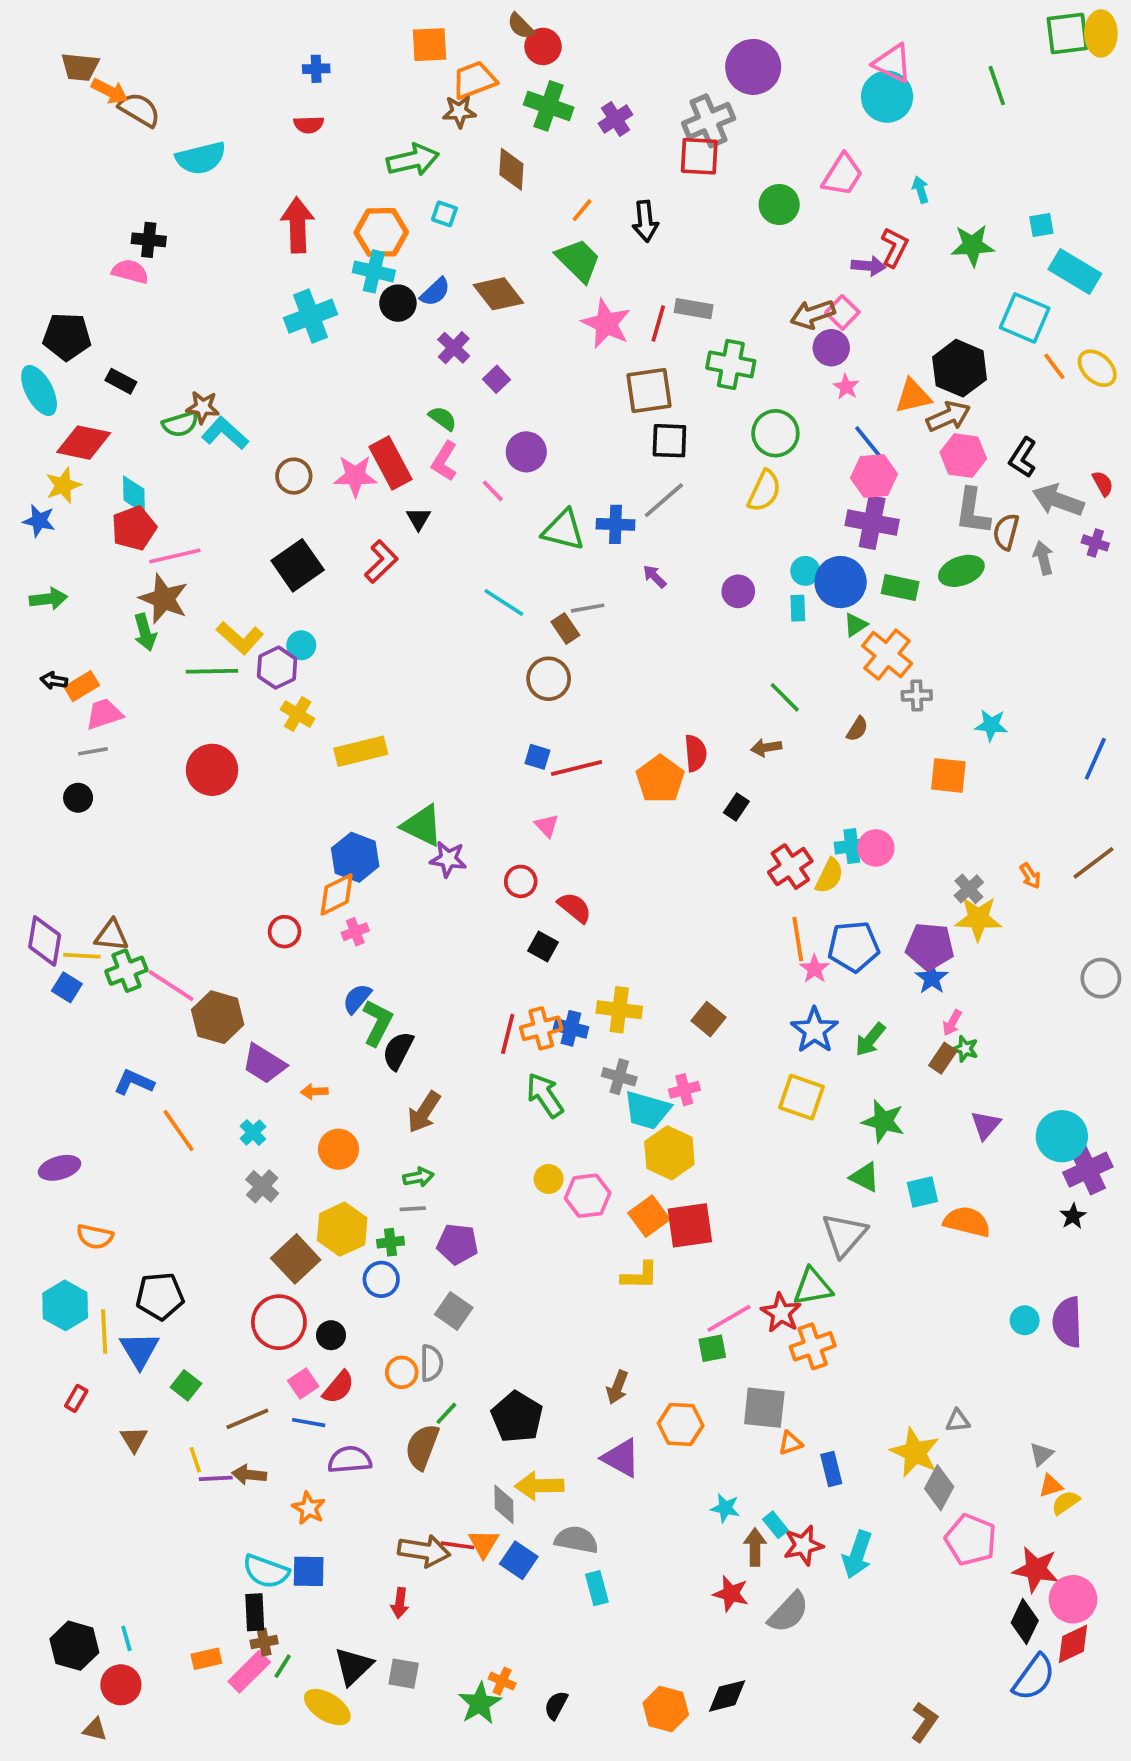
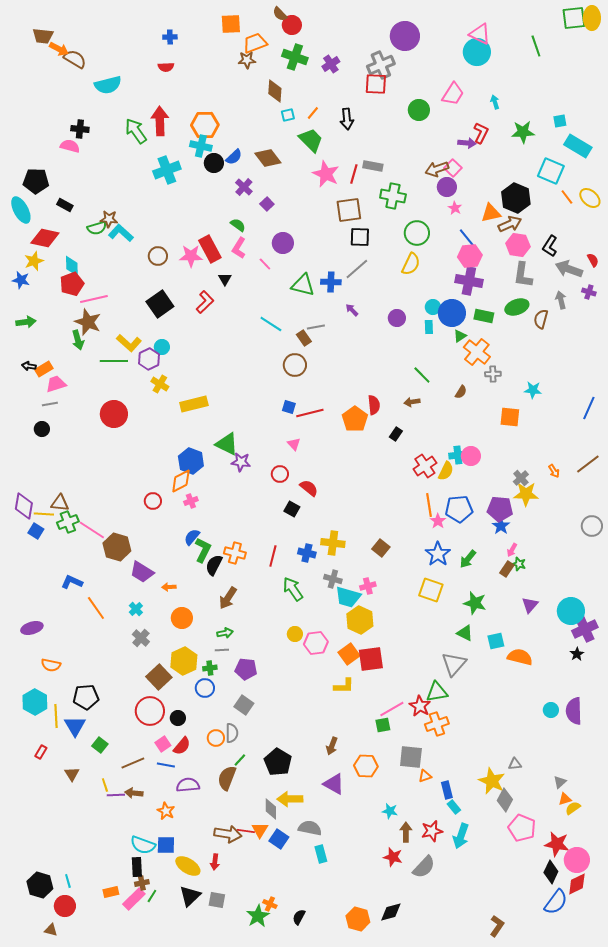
green arrow: (413, 160) -> (136, 131), moved, turned -112
cyan square: (444, 214) -> (288, 115), moved, turned -32
brown semicircle: (1006, 532) -> (541, 319), moved
orange cross: (541, 1028) -> (235, 553), moved, turned 30
cyan rectangle: (775, 1525) -> (454, 807), moved
yellow ellipse: (327, 1707) -> (188, 866), moved

